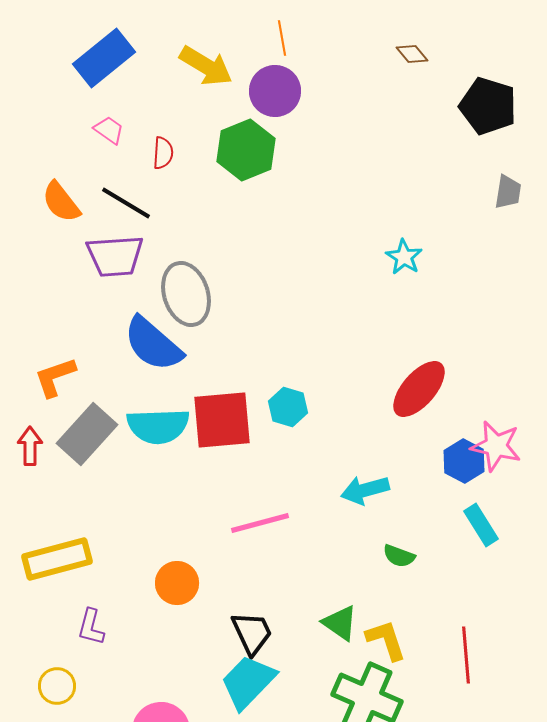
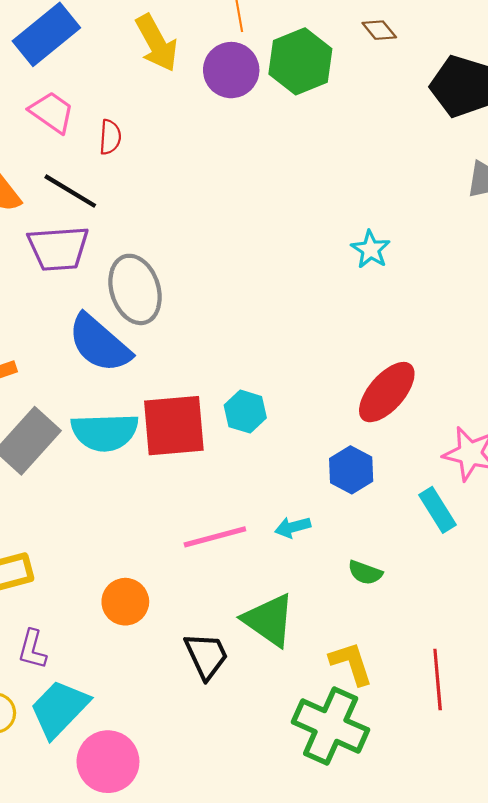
yellow arrow: (206, 66) -> (157, 43), turned 30
pink trapezoid: (109, 130) -> (52, 112), size x1.4
green hexagon: (246, 150) -> (300, 61), moved
blue hexagon: (464, 461) -> (351, 470), moved
cyan arrow: (365, 490) -> (293, 527), moved, size x0.7
cyan rectangle: (481, 525) -> (438, 510), moved
green triangle: (340, 623) -> (269, 620), moved, size x1.4
cyan trapezoid: (248, 682) -> (59, 709), moved

